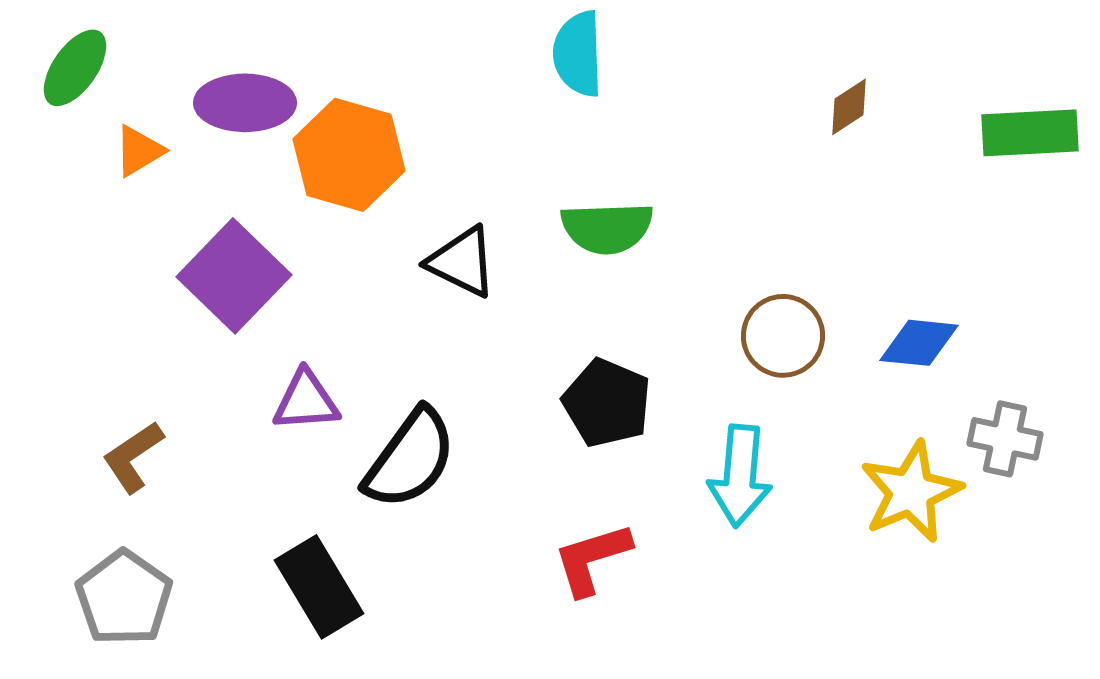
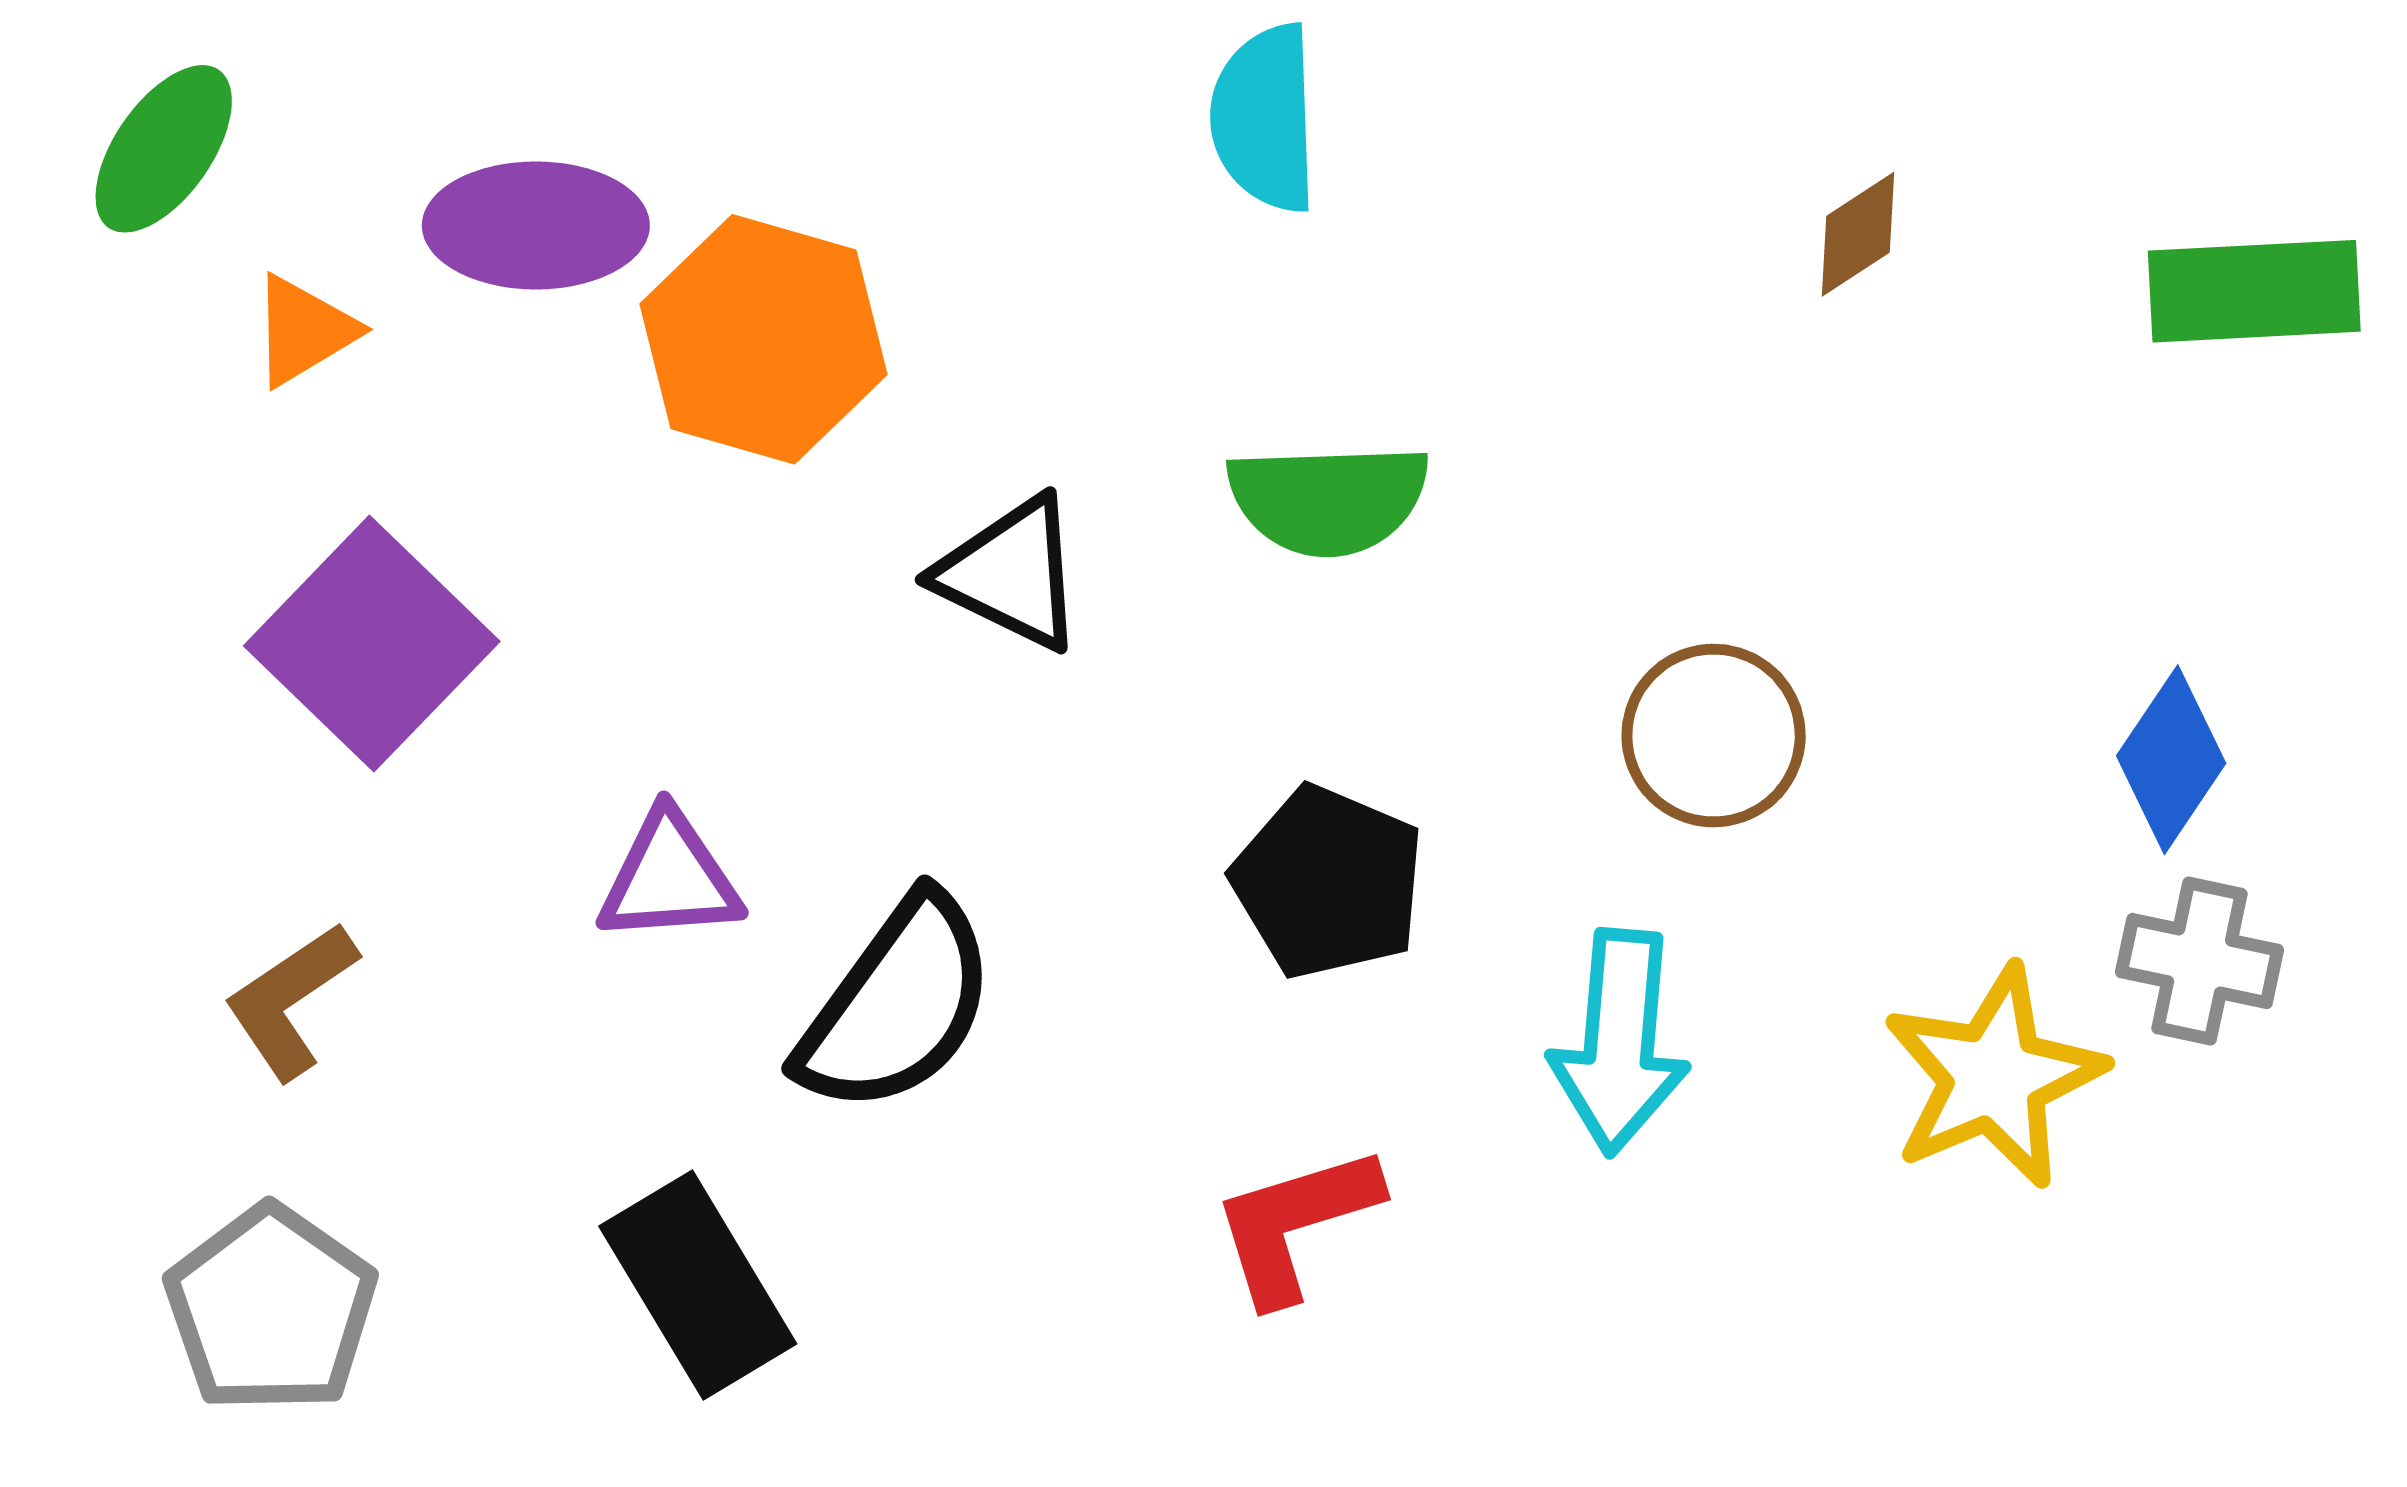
purple square: (234, 276) -> (372, 644), moved
blue diamond: (919, 343) -> (2171, 760), moved, turned -62

